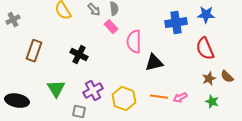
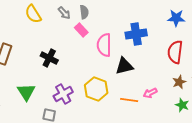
blue cross: (176, 23) -> (136, 34), moved
red semicircle: (205, 49) -> (175, 52), turned 30
pink arrow: (180, 98) -> (150, 93), moved
yellow hexagon: (124, 99) -> (96, 89), moved

